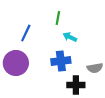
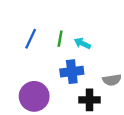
green line: (58, 18) -> (60, 39), moved
purple circle: (16, 63) -> (34, 96), moved

